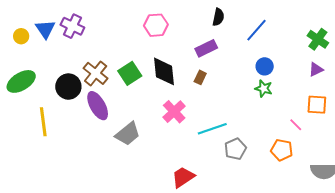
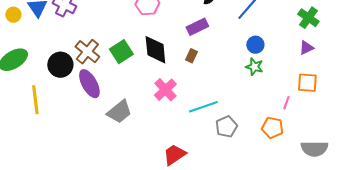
pink line: (296, 125) -> (286, 103), turned 64

